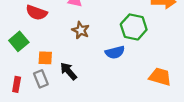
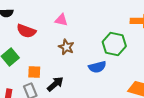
black arrow: (68, 71) -> (55, 84), turned 90

